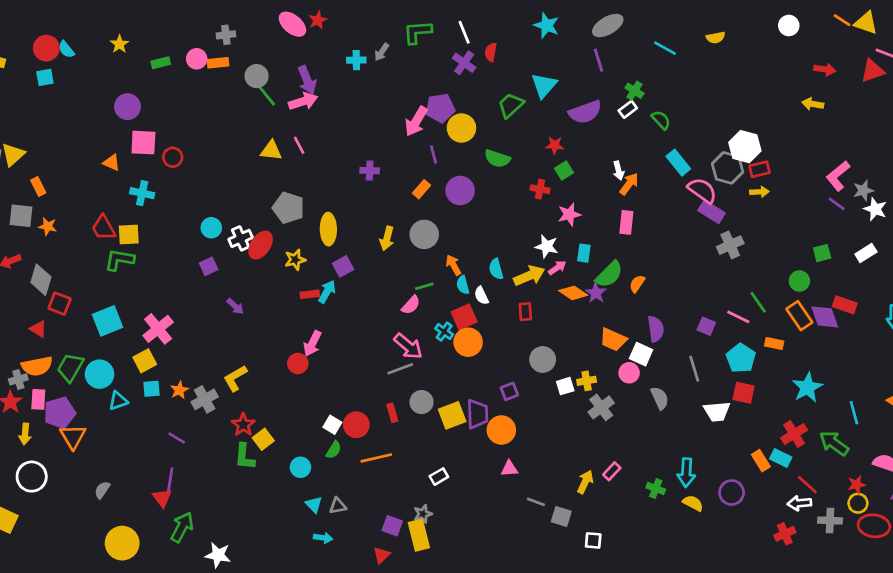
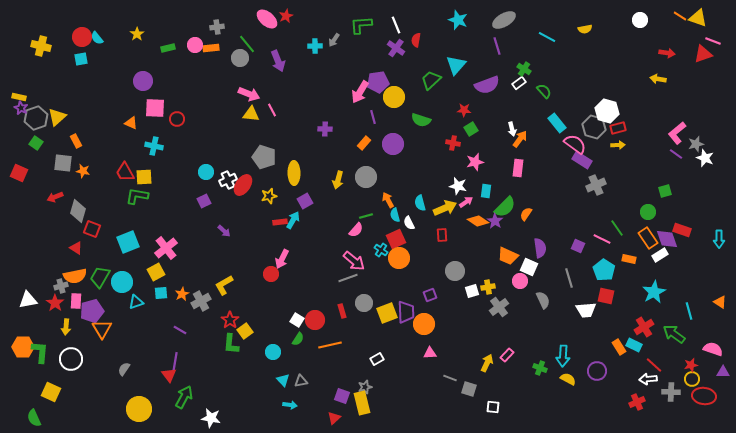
green line: (266, 95) -> (247, 44), moved
pink arrow: (303, 101) -> (249, 94), moved, turned 40
white rectangle: (866, 253) -> (660, 255), moved

